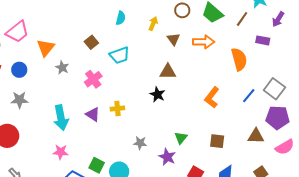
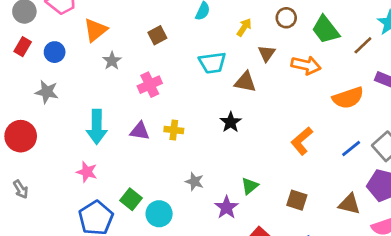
cyan trapezoid: (119, 55) -> (212, 63), moved
orange semicircle: (239, 59) -> (348, 98), turned 75
brown triangle: (168, 72) -> (245, 82), moved
purple triangle: (93, 114) -> (140, 131), turned -35

